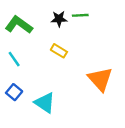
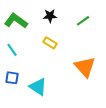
green line: (80, 15) -> (83, 21), moved, turned -32
blue square: (14, 92) -> (12, 78), turned -32

